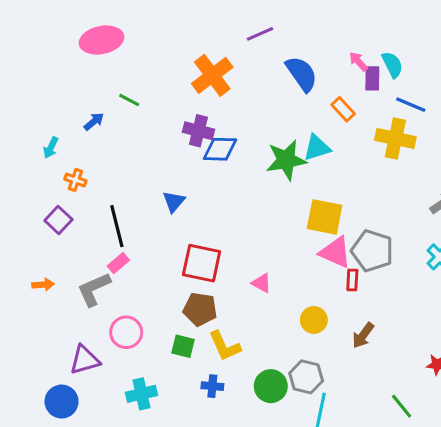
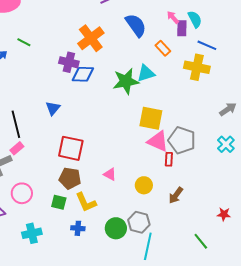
orange cross: (212, 75) -> (91, 38), moved
pink triangle: (262, 283) -> (110, 174), moved

